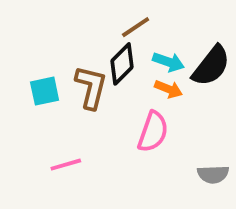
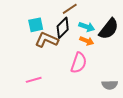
brown L-shape: (91, 87) -> (47, 40), turned -80
cyan square: (45, 91) -> (36, 25), moved

